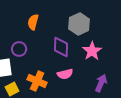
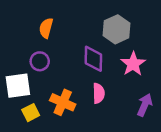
orange semicircle: (33, 22) -> (46, 28), moved
pink semicircle: (65, 74) -> (99, 93), turned -77

